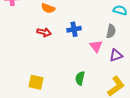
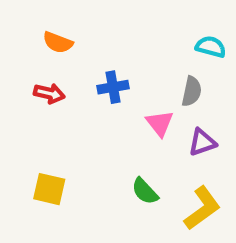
green semicircle: (80, 78) -> (145, 191), moved, turned -56
yellow square: (36, 82) -> (49, 189), moved

